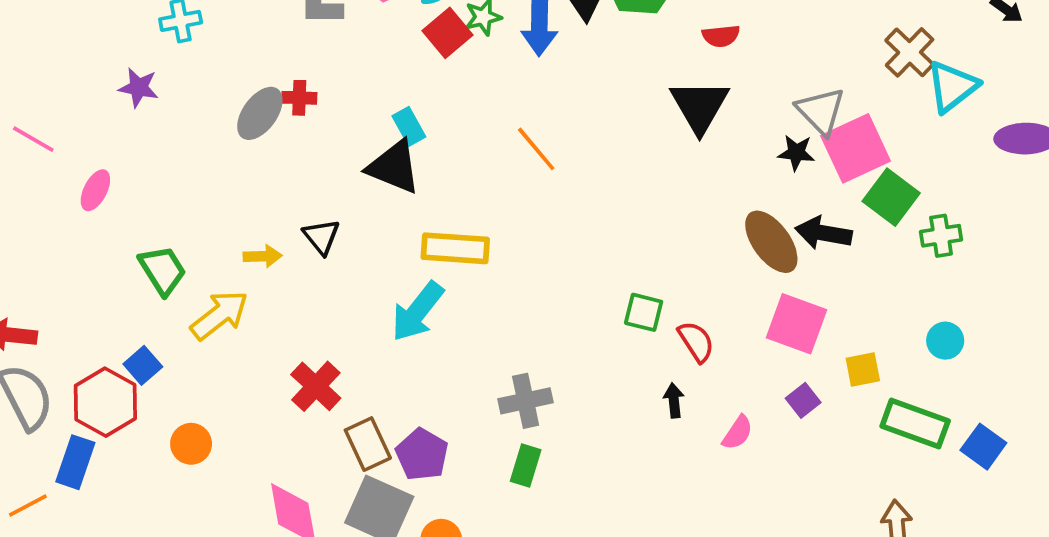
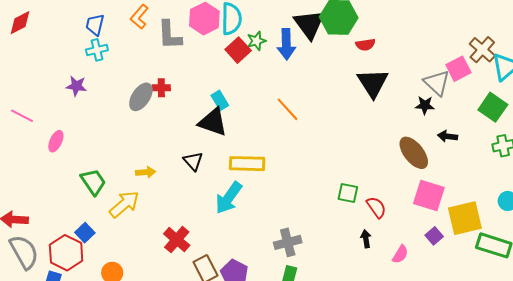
red semicircle: (721, 36) -> (365, 45), moved
pink square: (856, 148) -> (458, 69), moved, size x0.7
green square: (891, 197) -> (493, 107), moved
black arrow: (823, 233) -> (447, 136), moved, size x0.7
black triangle: (321, 237) -> (193, 161), moved
yellow square: (863, 370) -> (465, 218), size x1.8

